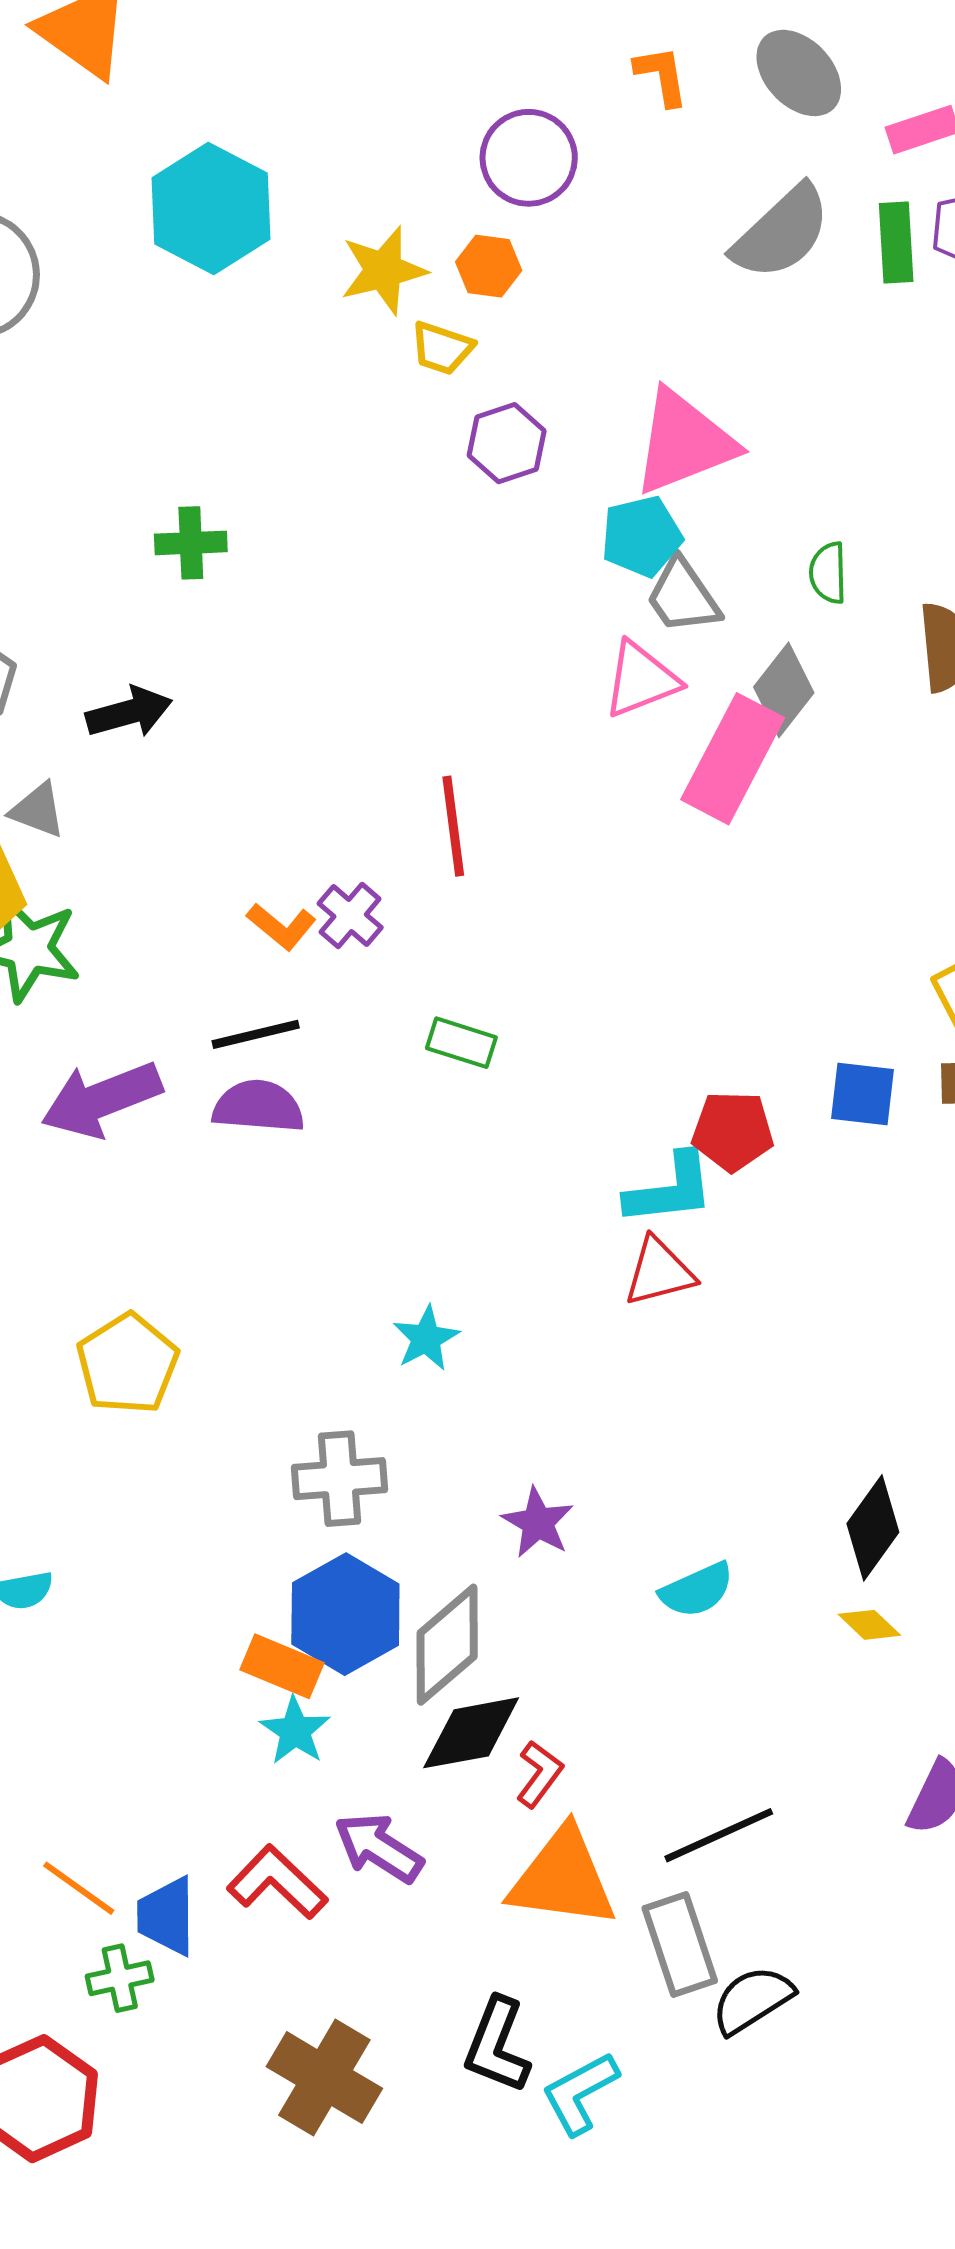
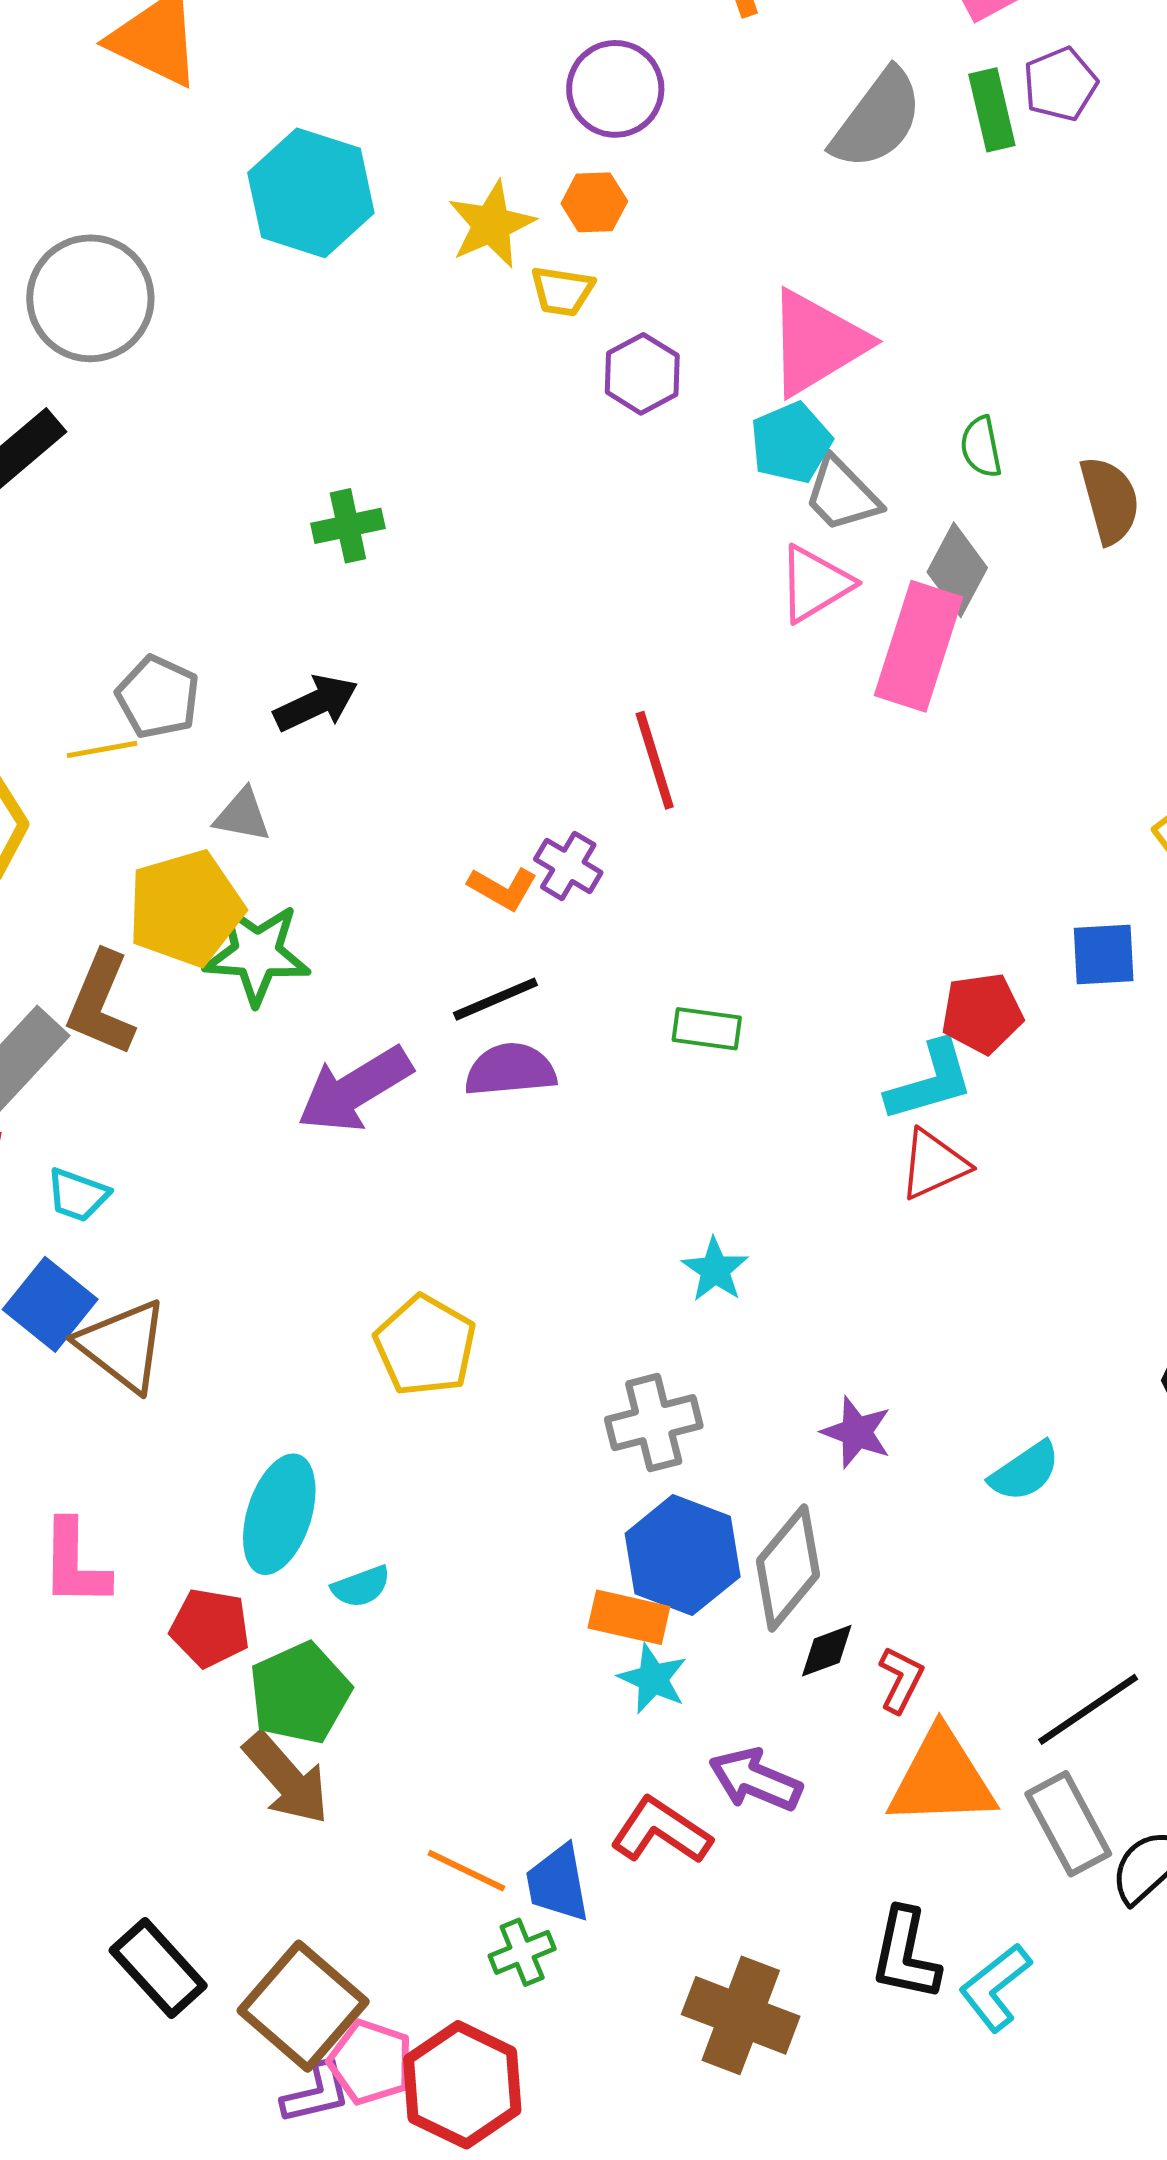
green rectangle: (461, 1043) -> (707, 1029), moved
black diamond: (471, 1733) -> (827, 1651), size x0.6

